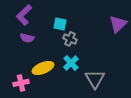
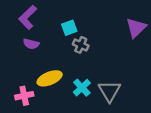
cyan square: (60, 24) -> (69, 28), turned -32
cyan cross: (71, 63) -> (82, 88), moved

